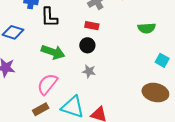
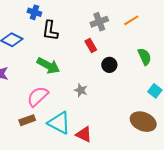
red rectangle: (92, 26) -> (91, 45), turned 40
green semicircle: (147, 28) -> (145, 57), turned -120
black circle: (87, 45) -> (109, 65), moved

